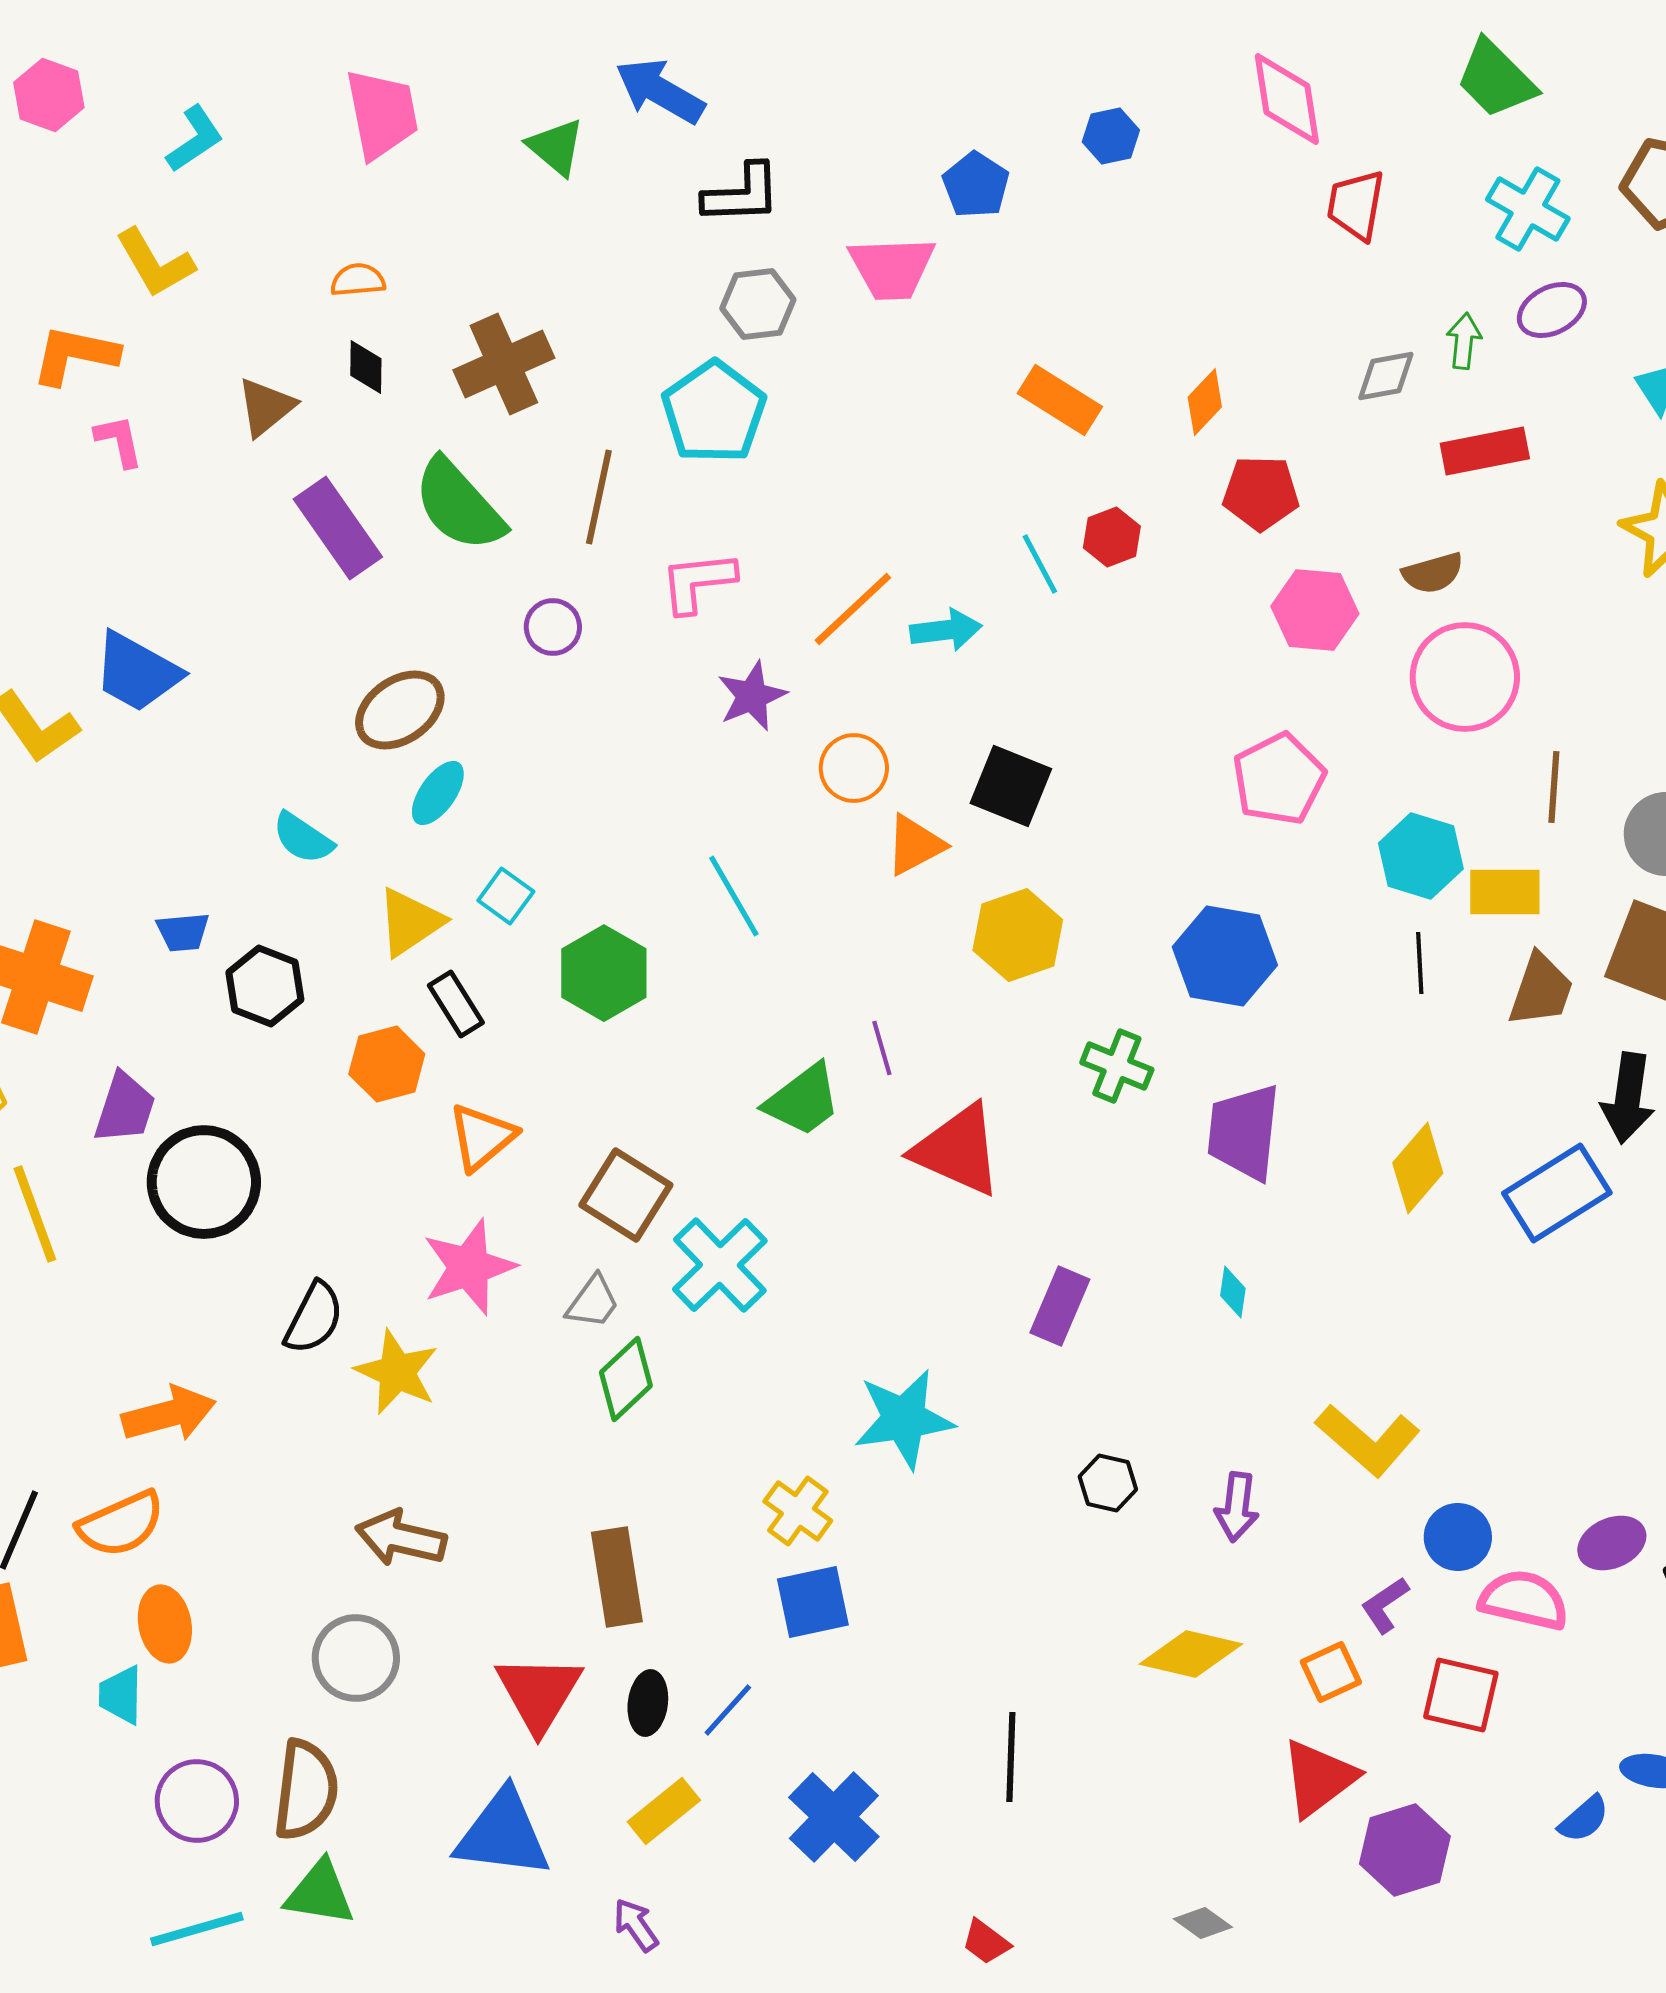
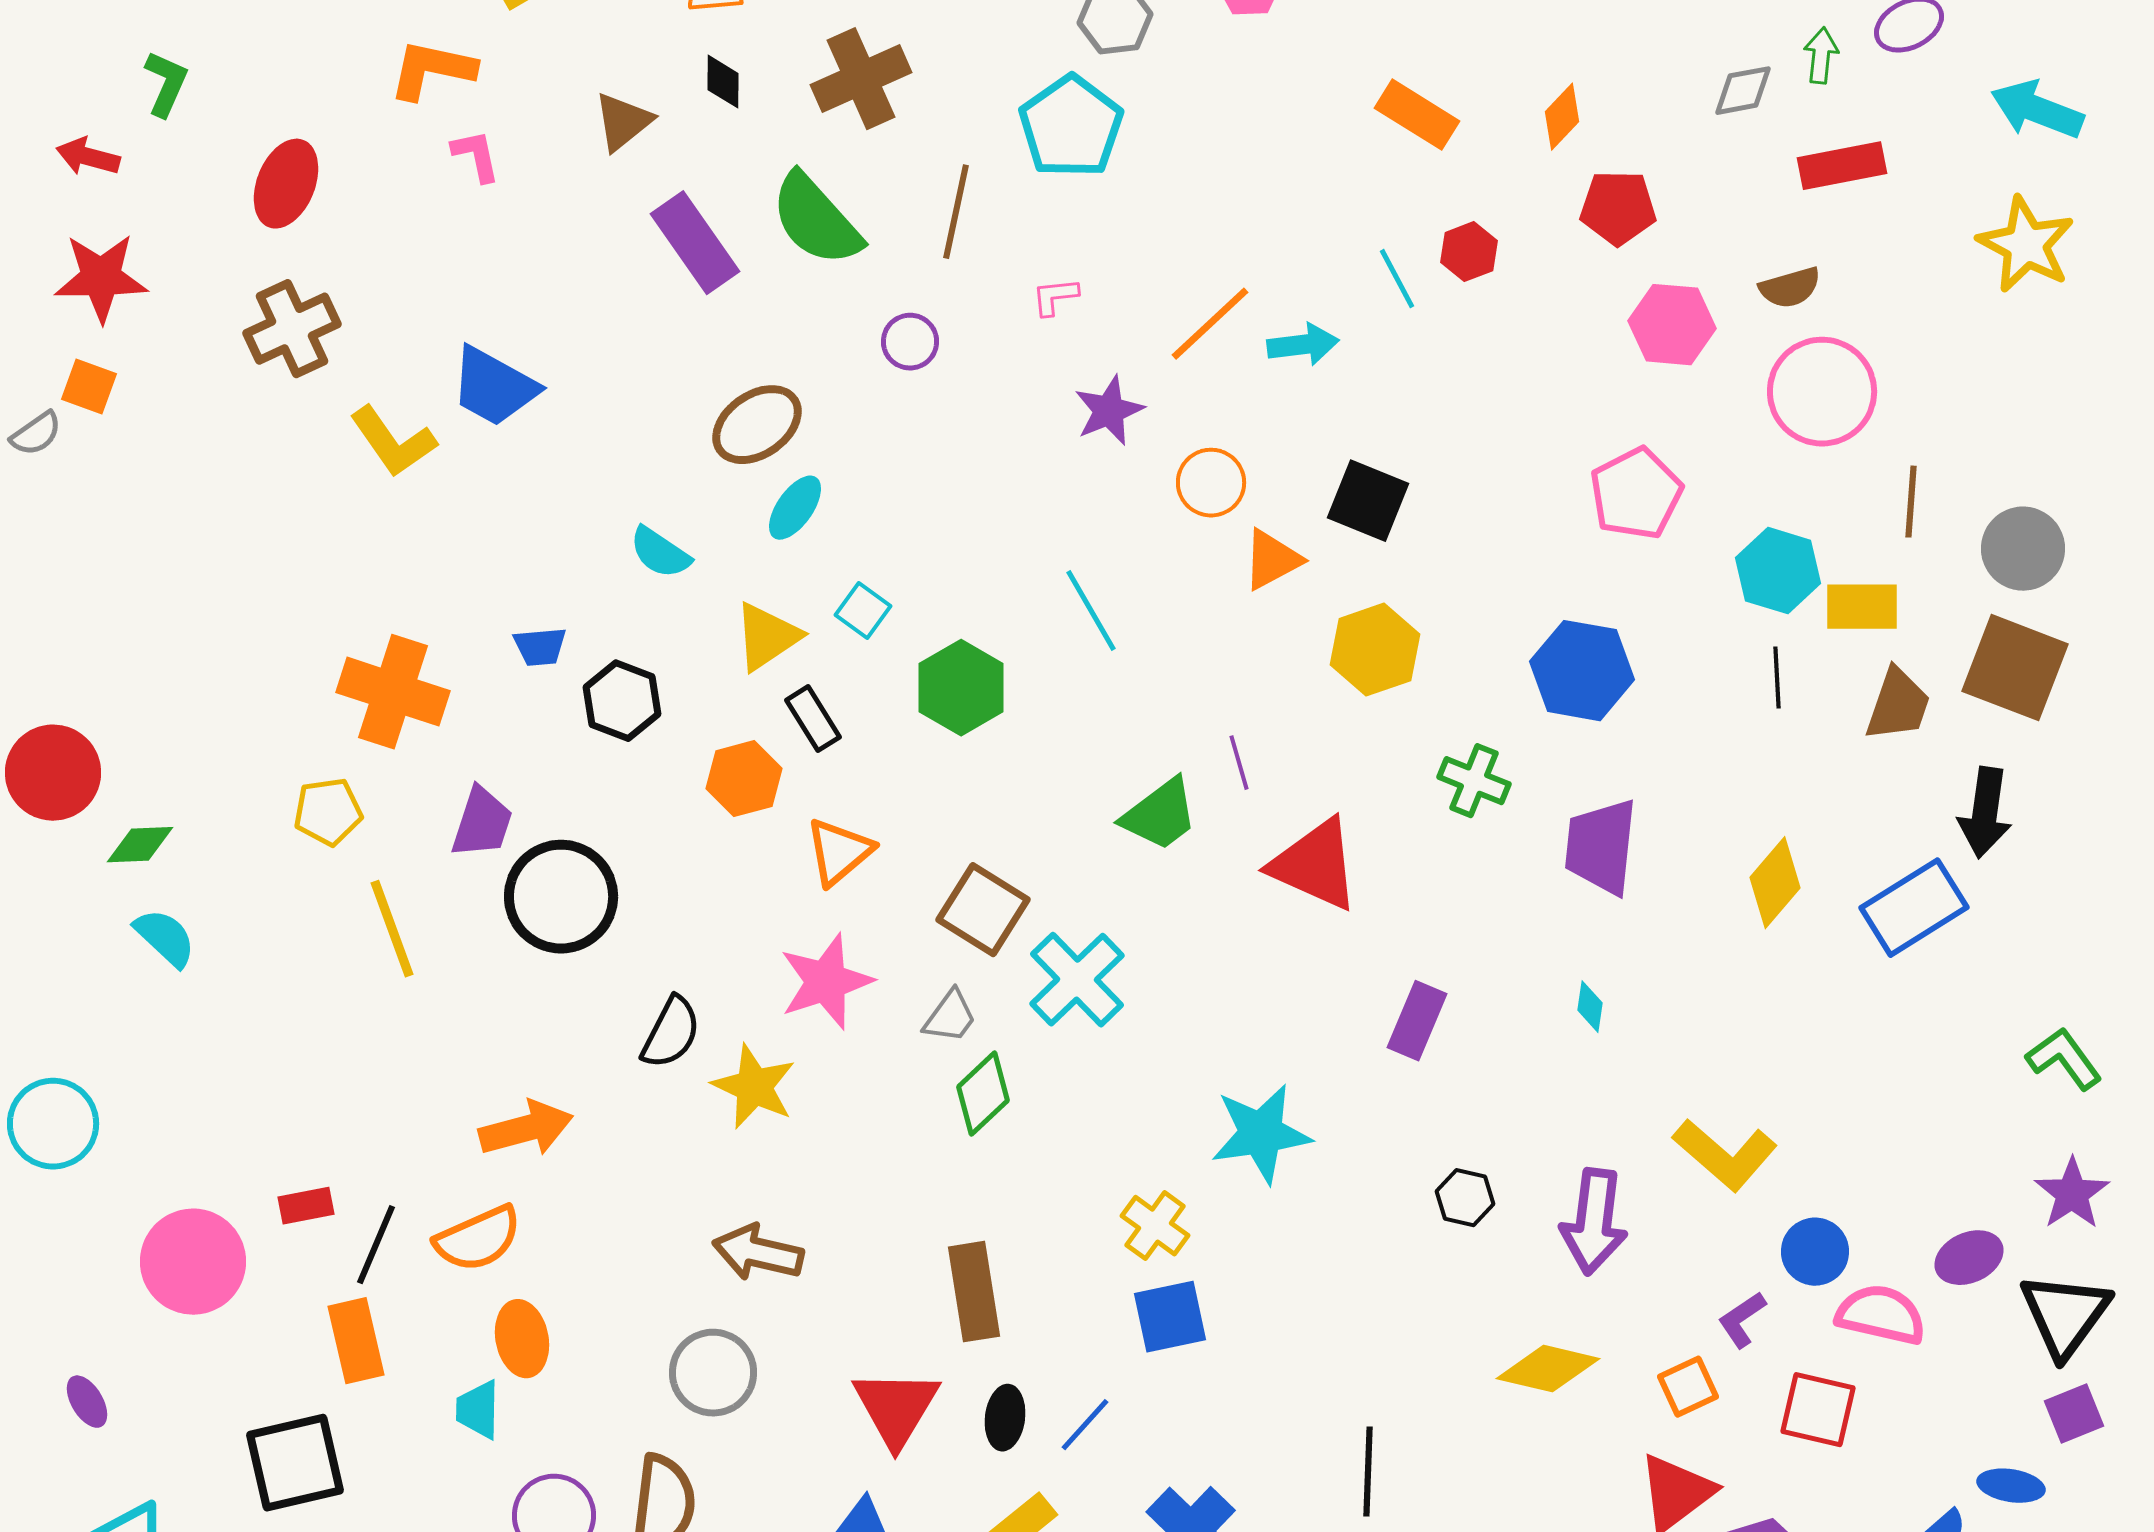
pink L-shape: (698, 582) -> (1055, 297), size x0.6
purple arrow: (1237, 1507) -> (1594, 1222), size x1.5

